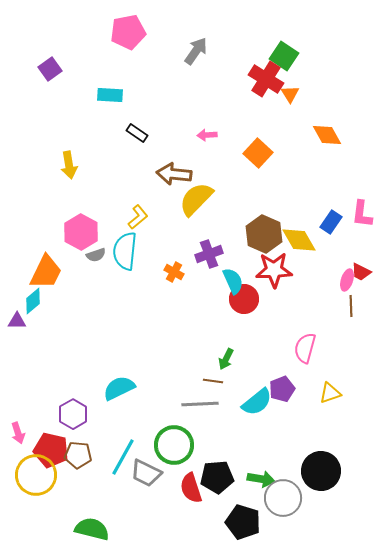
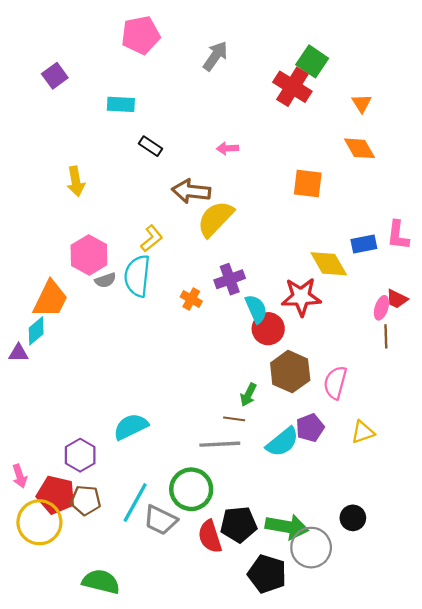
orange triangle: (290, 94) -> (362, 103), moved
orange square: (258, 153) -> (308, 184), moved, turned -36
blue rectangle: (331, 222) -> (364, 244), turned 45
brown hexagon: (264, 234) -> (290, 372), moved
black circle: (321, 471) -> (353, 518), size x0.6
green arrow: (261, 479) -> (287, 527), size x1.4

